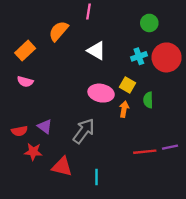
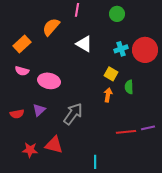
green circle: (149, 23) -> (117, 14), moved
pink ellipse: (101, 93) -> (49, 81), moved
purple triangle: (45, 126) -> (39, 110), turned 40
red star: (33, 152) -> (30, 150), moved
cyan line: (96, 177) -> (95, 162), moved

